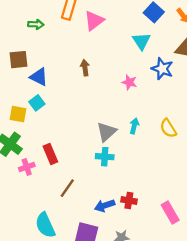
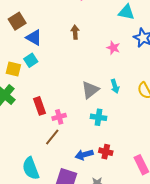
cyan triangle: (141, 41) -> (126, 12), turned -48
brown square: (18, 60) -> (17, 21), turned -30
cyan arrow: (134, 126) -> (115, 86), turned 144
cyan cross: (105, 157) -> (98, 117), moved
pink cross: (27, 167) -> (59, 117), moved

